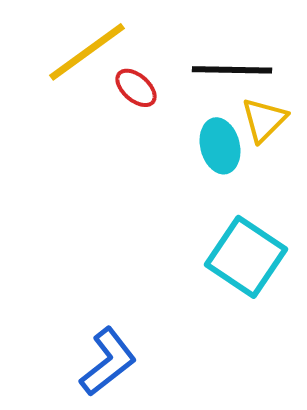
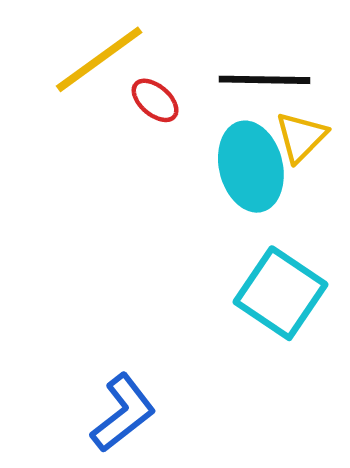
cyan ellipse: (220, 146) -> (251, 167), size x1.4

